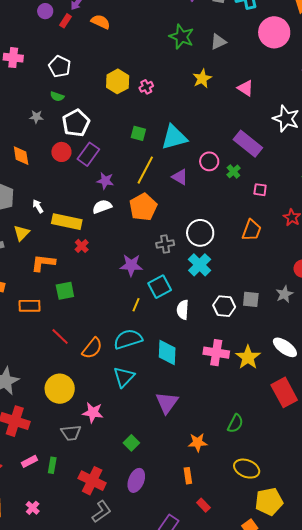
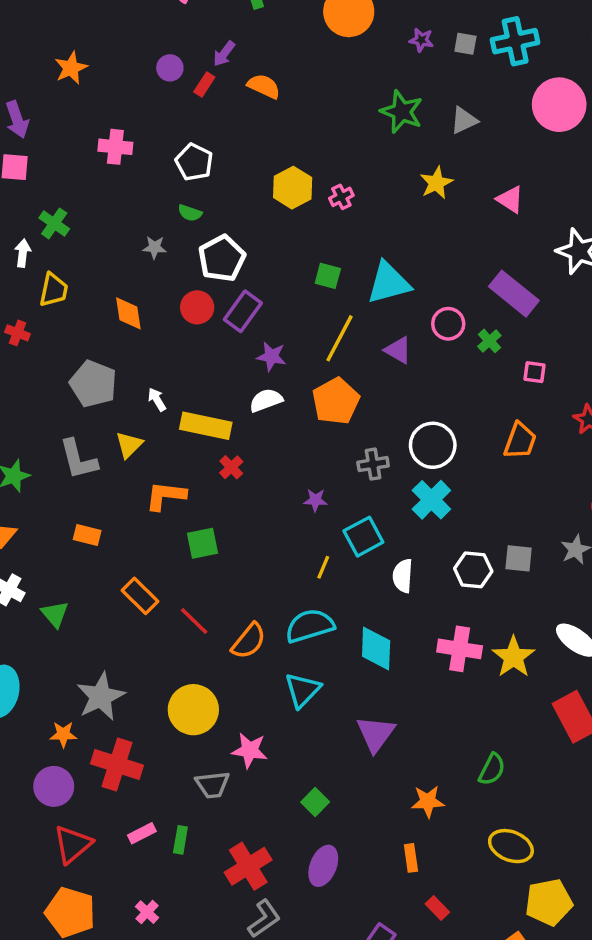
purple star: (131, 265) -> (315, 500), size x0.6
orange rectangle: (29, 306) -> (140, 596), moved, turned 45
red cross: (92, 481) -> (248, 866), turned 32

